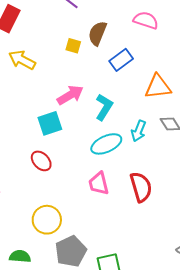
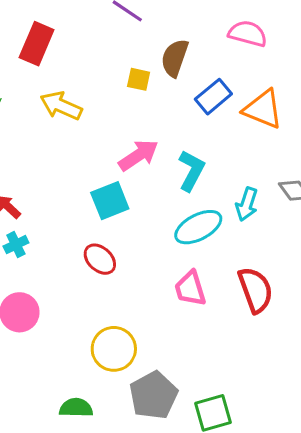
orange triangle: (158, 87) -> (263, 109), moved, turned 32

